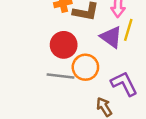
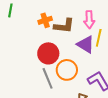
gray line: (61, 76) -> (48, 78), turned 65

